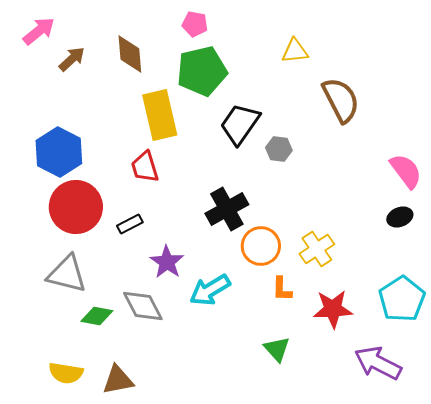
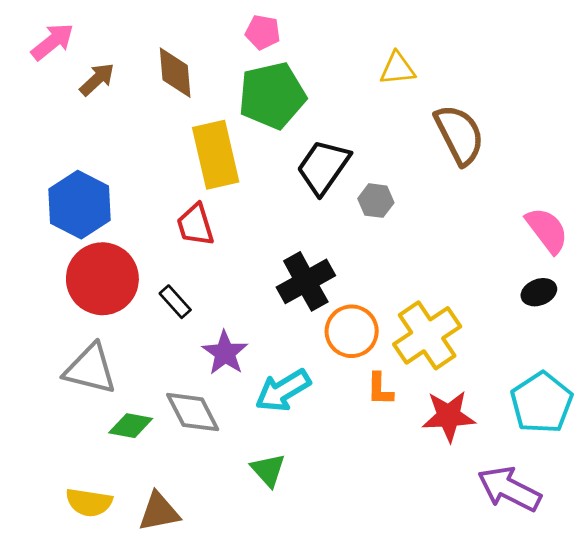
black rectangle: (130, 224) -> (175, 302), turned 75
yellow cross: (317, 249) -> (427, 335), size x1.4
green triangle: (277, 349) -> (268, 470), moved

